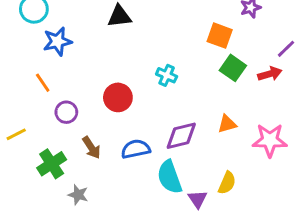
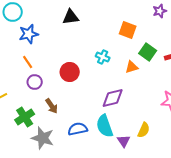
orange square: (220, 36) -> (128, 30), moved
orange line: (43, 83) -> (28, 62), moved
orange triangle: (227, 124) -> (132, 67), moved
blue semicircle: (136, 149) -> (78, 129), moved
gray star: (78, 195) -> (43, 138), size x1.6

